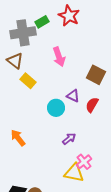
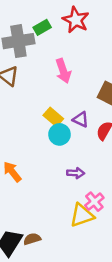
yellow rectangle: (28, 81) -> (53, 117), moved
purple arrow: (69, 139) -> (76, 173), turned 40
yellow triangle: (74, 173) -> (82, 215), turned -30

